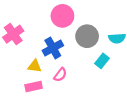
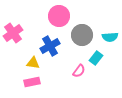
pink semicircle: (60, 75) -> (79, 71), moved

